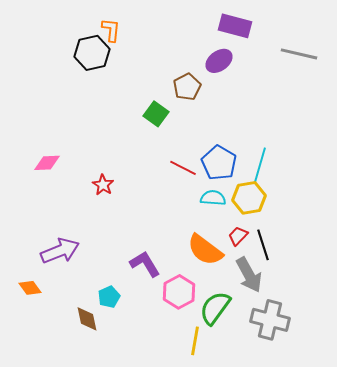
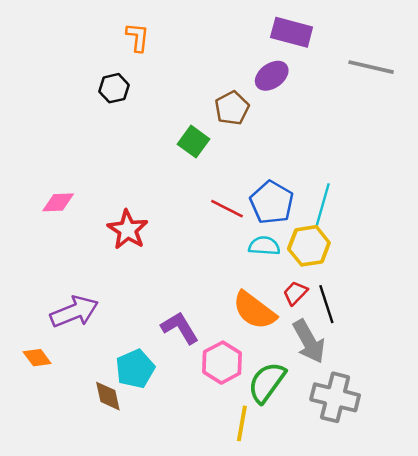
black hexagon: (92, 53) -> (114, 88), moved, size x0.7
red star: (103, 185) -> (128, 230), size x1.5
cyan pentagon: (109, 297) -> (135, 369), size x1.4

